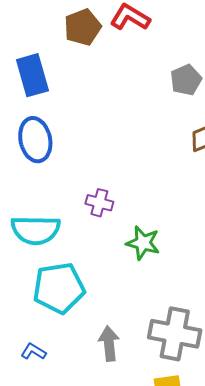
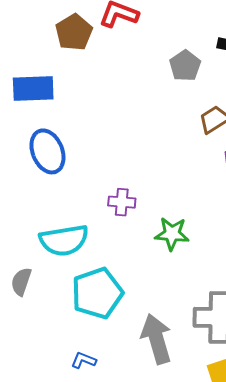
blue rectangle: (32, 75) -> (33, 89), turned -66
gray arrow: (109, 344) -> (156, 339), size x1.4

